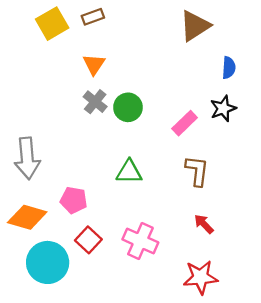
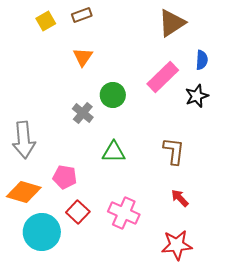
yellow square: (52, 24) -> (46, 21), size x0.7
gray cross: (95, 102) -> (83, 113), moved
pink rectangle: (185, 123) -> (163, 77), moved, size x1.4

